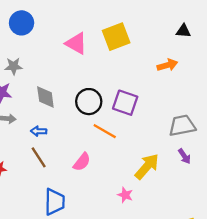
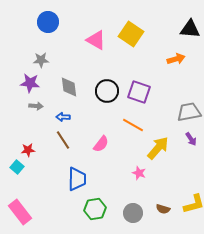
black triangle: (183, 31) -> (190, 29), size x1.5
yellow square: (116, 37) -> (131, 34), turned -35
orange line: (105, 131) -> (133, 125), moved

